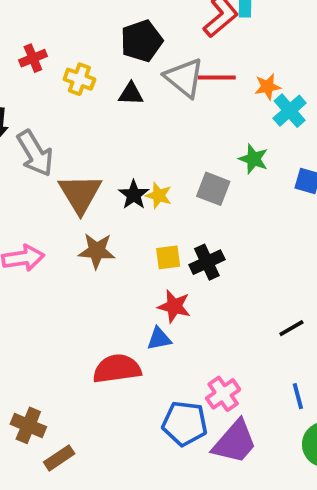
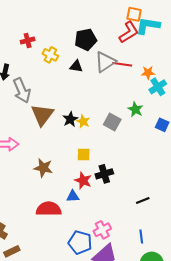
gray triangle: (184, 78) -> (105, 62), turned 40
brown star: (97, 251) -> (43, 168), moved
black cross: (207, 262) -> (104, 174), moved

